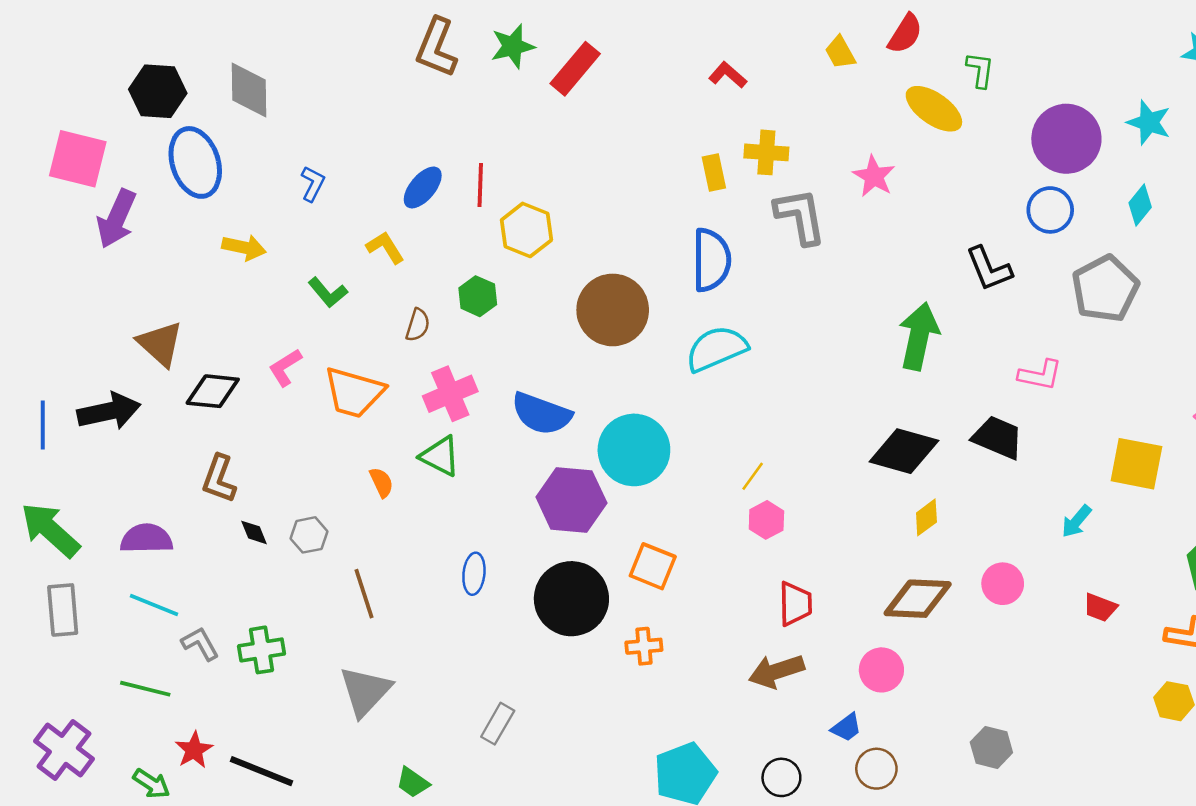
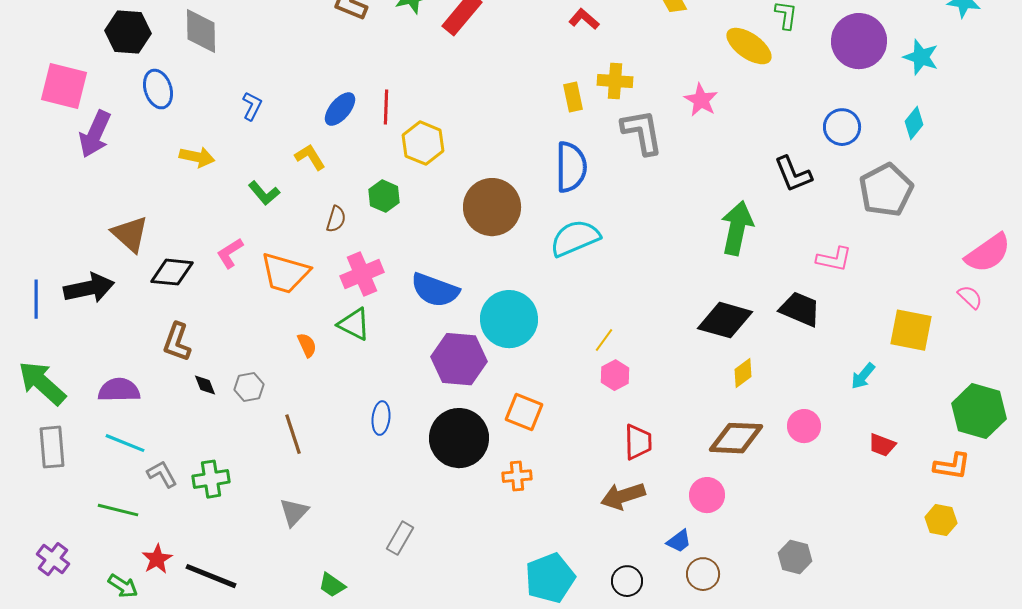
purple circle: (1066, 139) -> (859, 41), moved
blue ellipse: (195, 162) -> (158, 89), size x0.7
gray triangle: (365, 691) -> (294, 512), size x0.7
purple cross: (64, 750) -> (53, 559), size x0.7

